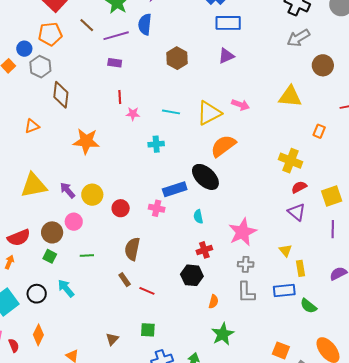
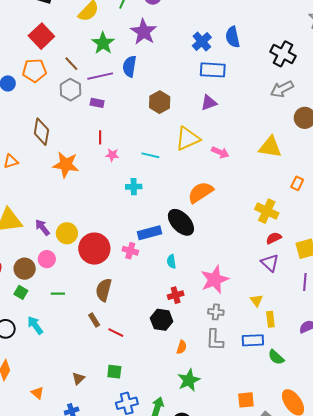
gray hexagon: (40, 67) -> (70, 90), moved
yellow triangle: (209, 113) -> (188, 139), moved
orange star: (86, 141) -> (66, 165), moved
red circle: (121, 208) -> (94, 249), size x1.8
orange square: (281, 350) -> (246, 400), turned -30

